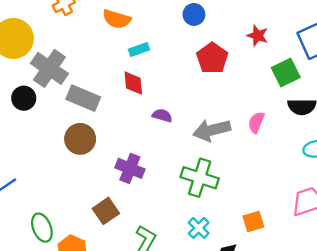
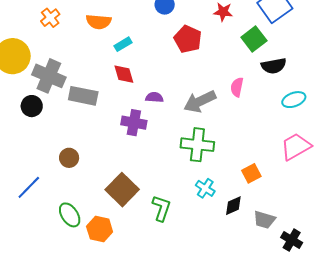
brown circle: (80, 139) -> (69, 158), moved, size x0.7
purple cross: (130, 168) -> (134, 123), moved
brown square: (106, 211) -> (122, 190), size x1.4

